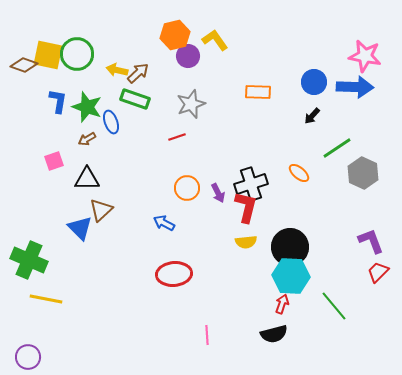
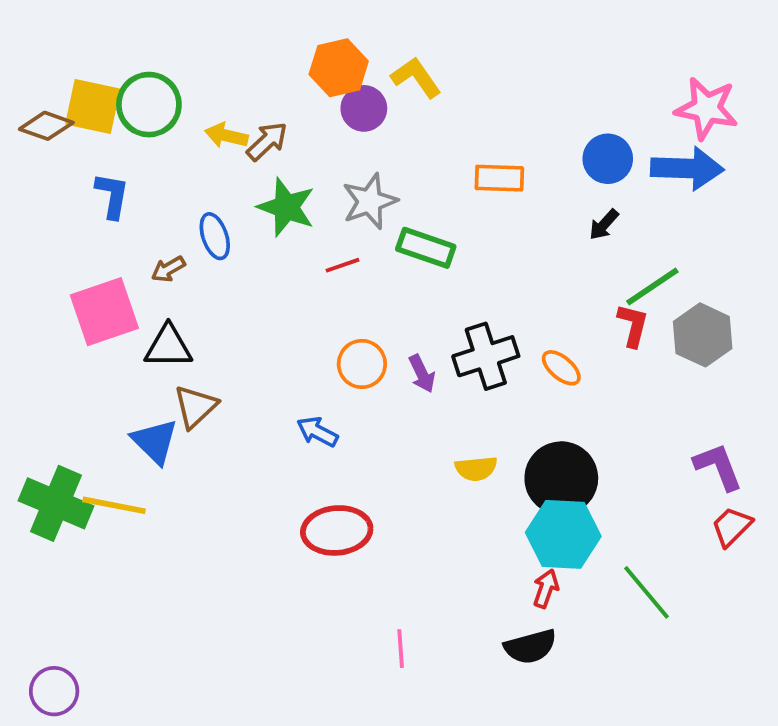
green rectangle: (135, 99) -> (426, 248), moved
green star: (87, 107) -> (286, 207), moved
pink square: (54, 161) -> (104, 312), size x1.8
orange ellipse: (299, 173) -> (561, 368), moved
red L-shape: (246, 207) -> (633, 325), moved, size x0.7
yellow line: (46, 299) -> (114, 505), moved

